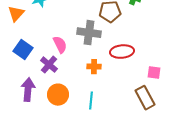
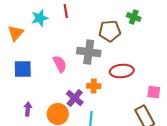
blue square: (23, 50) -> (23, 69), turned -36
purple cross: (49, 65) -> (75, 98), moved
purple arrow: (28, 90) -> (28, 109), size x0.6

